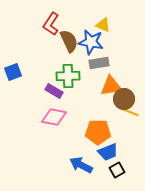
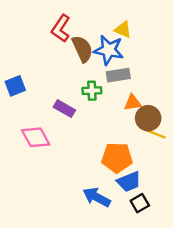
green cross: (68, 76) -> (92, 91), moved, size x0.7
orange triangle: (111, 86) -> (133, 103), size x0.7
pink diamond: (54, 117) -> (36, 137), moved, turned 50

